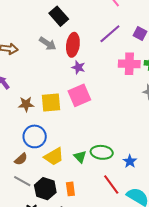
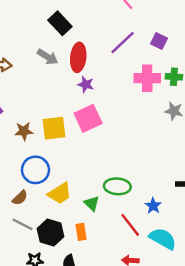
green triangle: (80, 157) -> (92, 203), moved
blue star: (130, 161) -> (153, 206), moved

